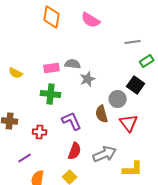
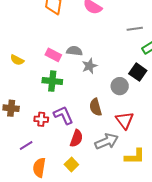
pink rectangle: (52, 68) -> (53, 55), turned 35
brown semicircle: (102, 114) -> (96, 107), moved
purple L-shape: (72, 121) -> (63, 115), moved
red triangle: (129, 123) -> (125, 120), moved

